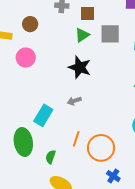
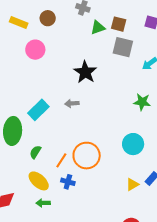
brown square: (87, 14) -> (119, 24), moved
green triangle: (82, 35) -> (98, 28), moved
orange line: (76, 139) -> (61, 160), moved
blue cross: (113, 176) -> (68, 182), moved, turned -32

